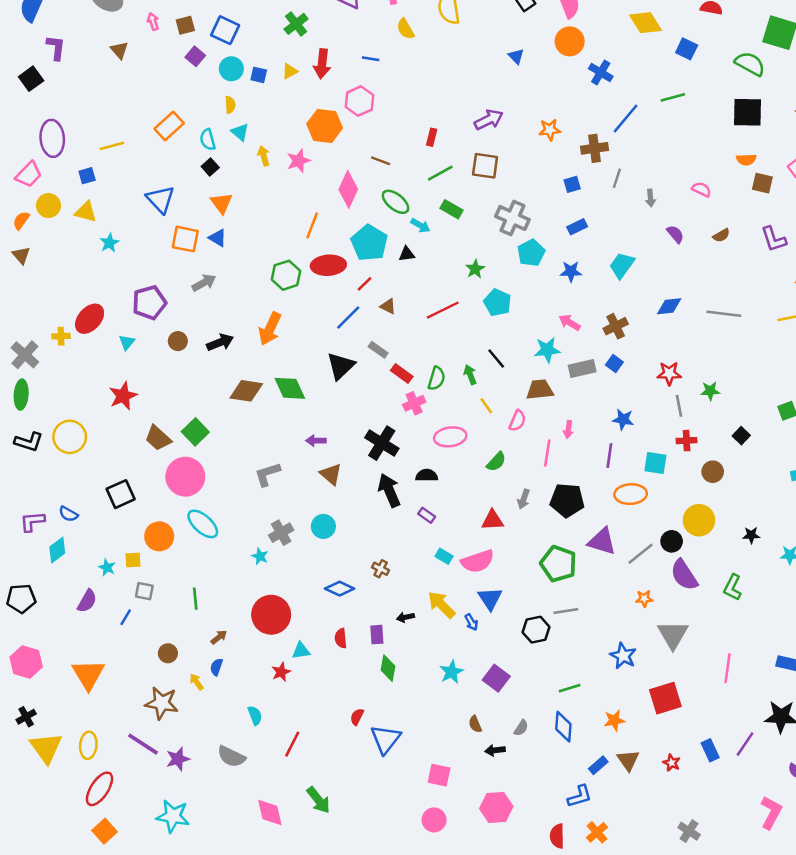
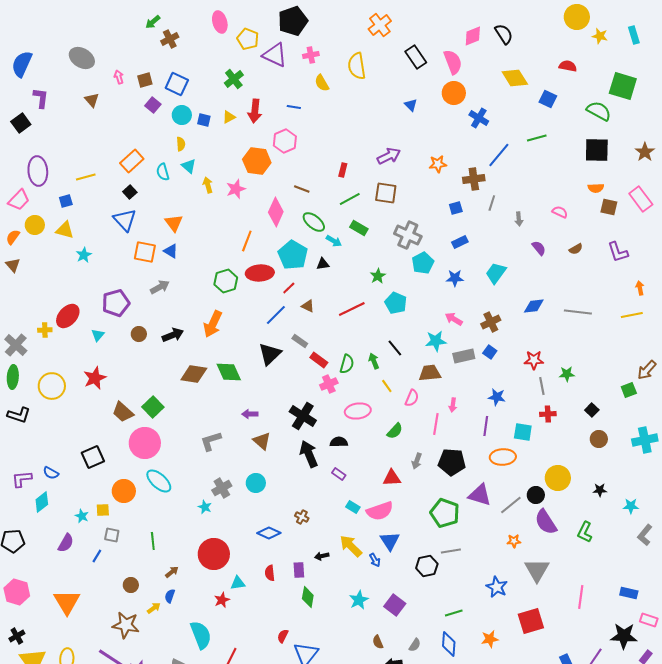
black square: (210, 167) -> (130, 192), moved
yellow circle: (70, 437) -> (52, 386), moved
brown circle: (713, 472) -> (599, 439), moved
yellow arrow: (197, 682) -> (154, 608), turned 88
cyan semicircle: (255, 715) -> (201, 635), size x1.8

